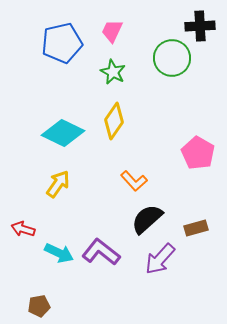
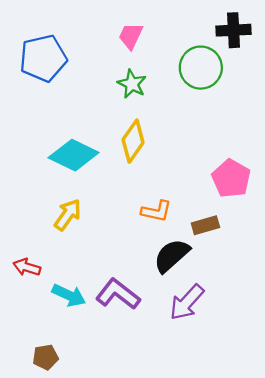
blue pentagon: (62, 43) -> (43, 58), moved
orange L-shape: (134, 181) -> (156, 211), turned -36
brown rectangle: (196, 228) -> (205, 225), moved

